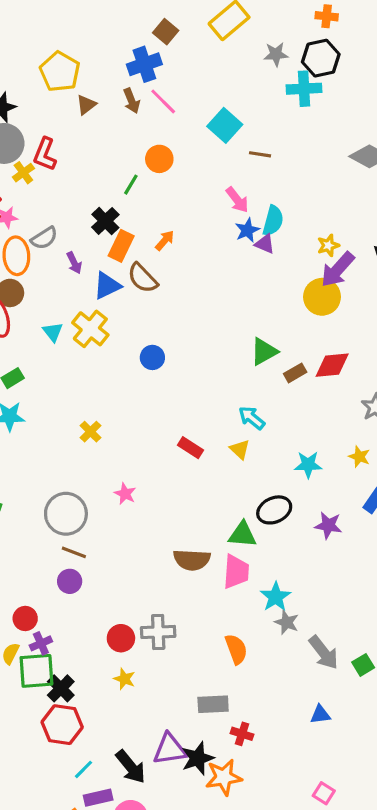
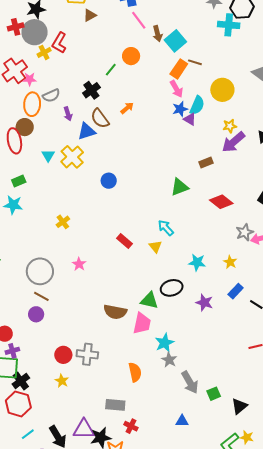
brown arrow: (132, 101) -> (158, 34), moved
orange rectangle: (121, 246) -> (179, 69), moved
brown semicircle: (143, 278) -> (100, 118), moved
yellow circle: (322, 297) -> (222, 90), moved
red diamond: (332, 365) -> (221, 202), turned 35
brown rectangle: (295, 373) -> (206, 163), moved

